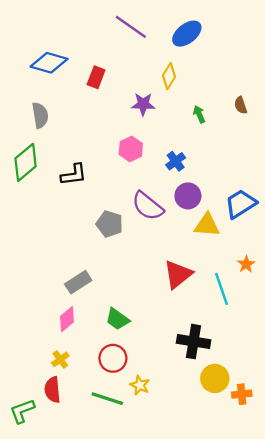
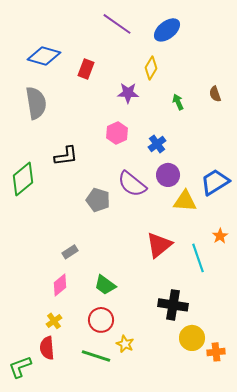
gray semicircle: (40, 115) -> (36, 103), size x1.4
green diamond: (26, 162) -> (23, 179), moved
gray rectangle: (78, 282) -> (70, 252), size x0.7

